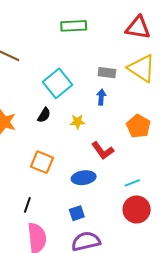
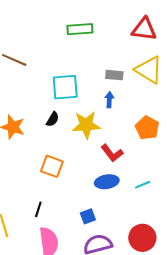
cyan square: (57, 83) -> (65, 87), turned 36
yellow star: (78, 122) -> (86, 125), size x1.8
blue ellipse: (84, 178) -> (107, 182), moved
red circle: (137, 209) -> (142, 238), moved

